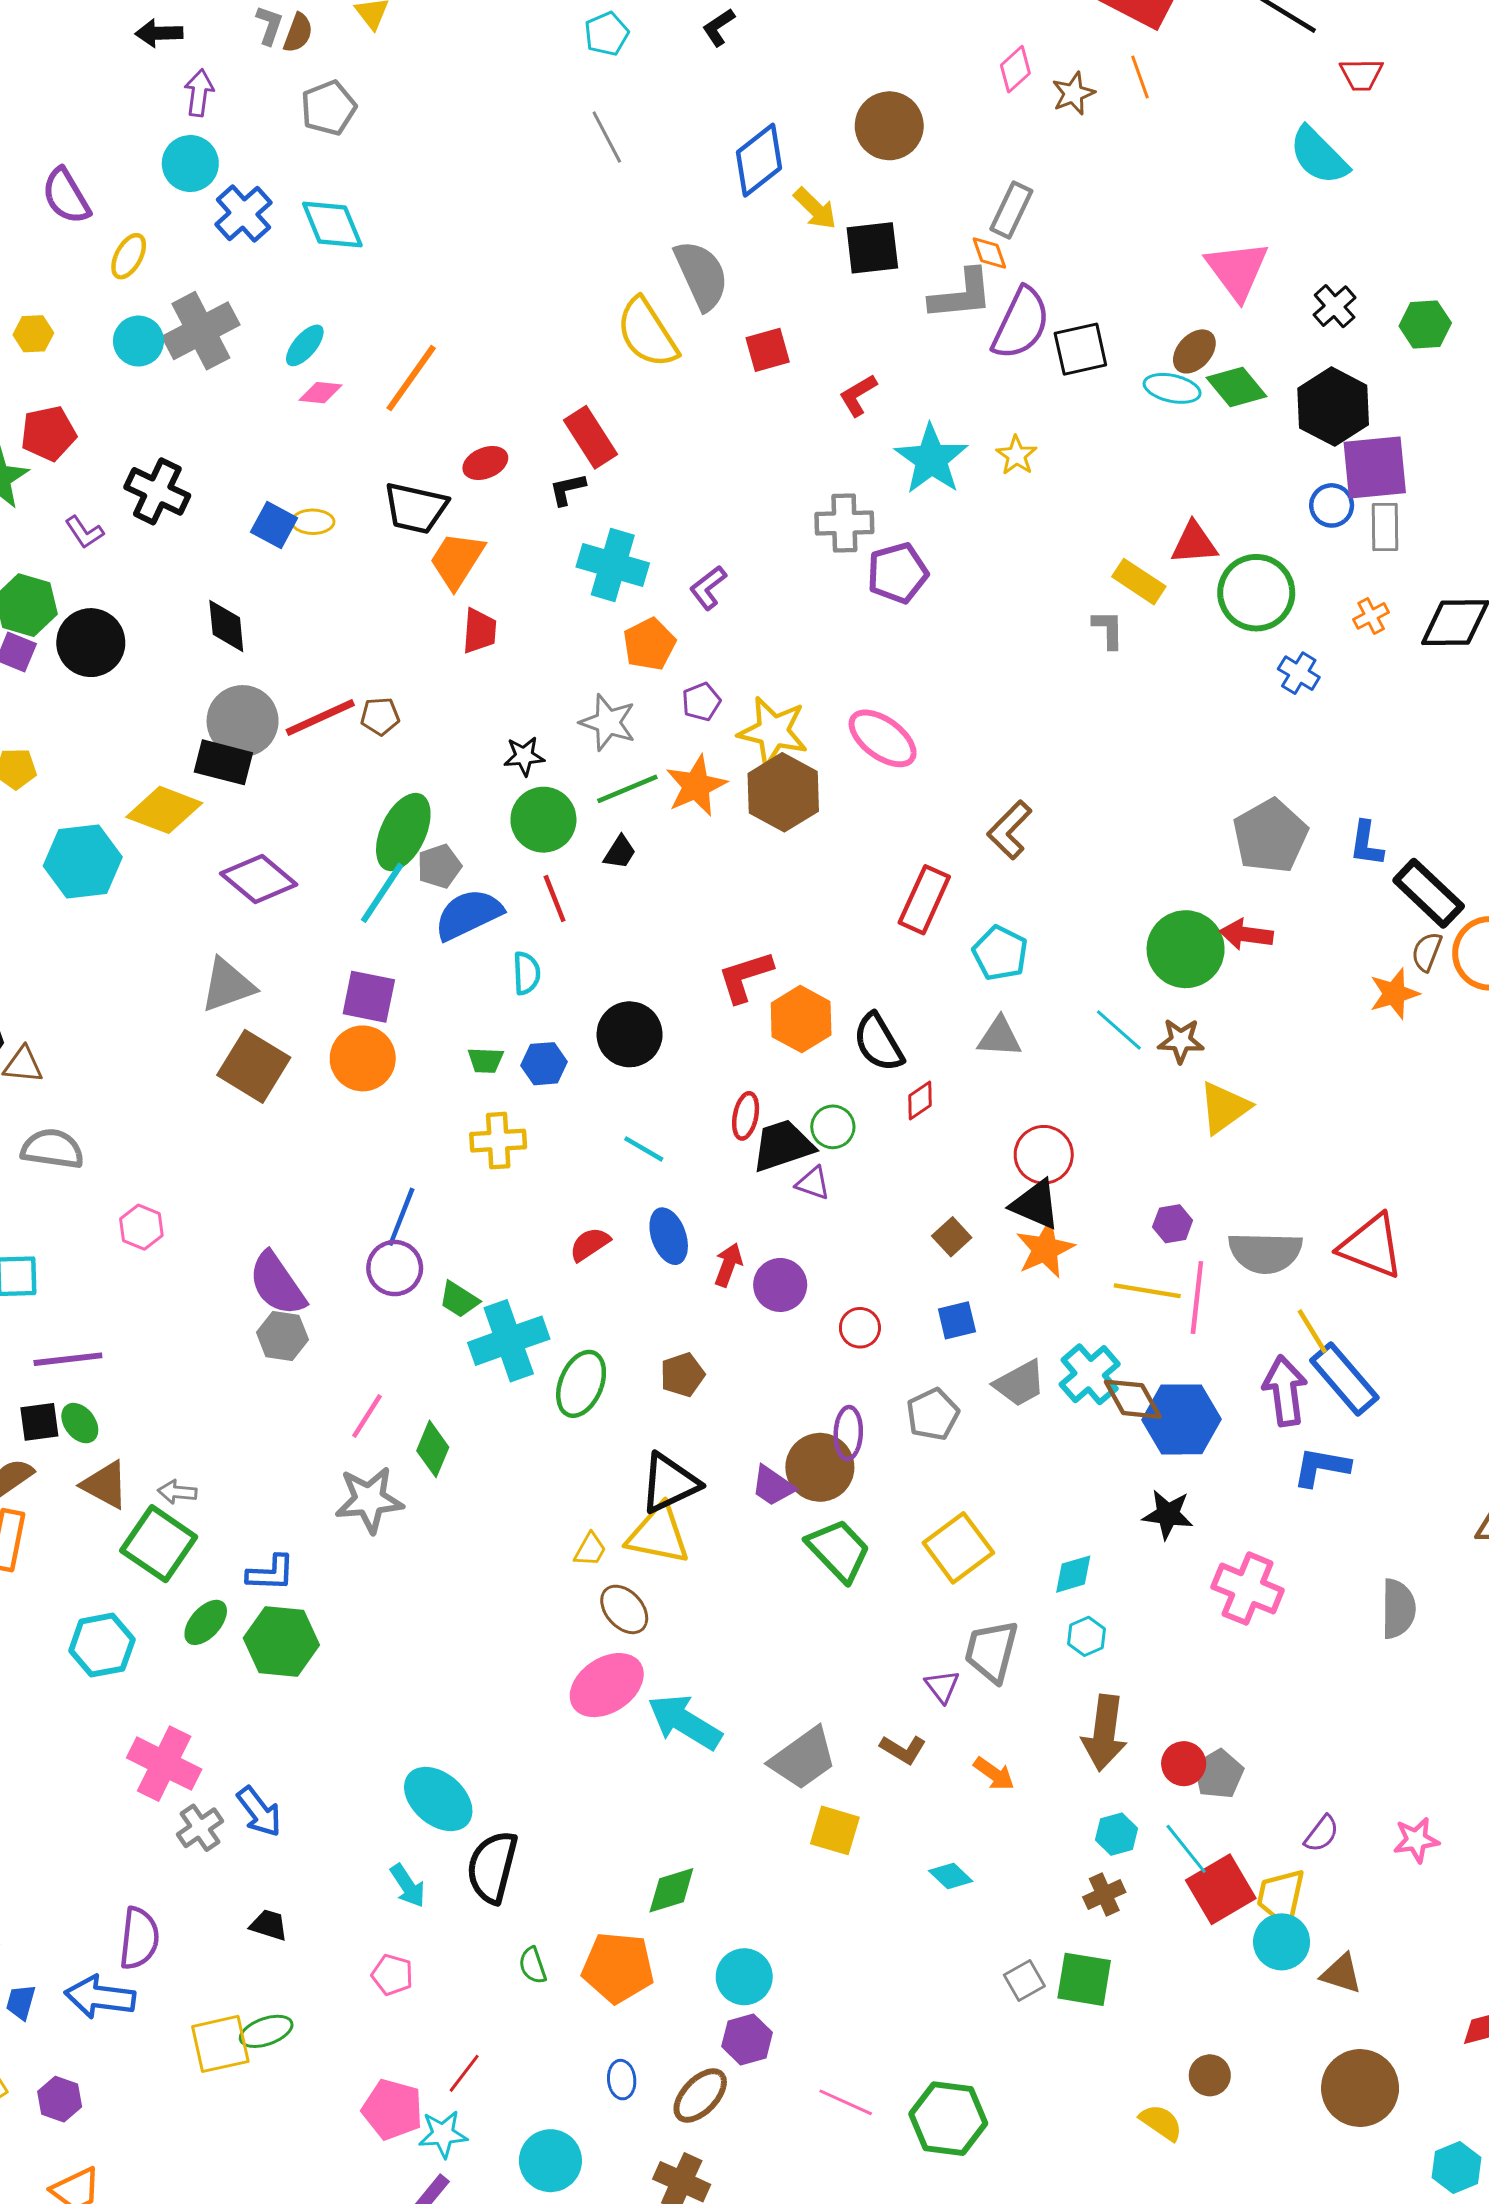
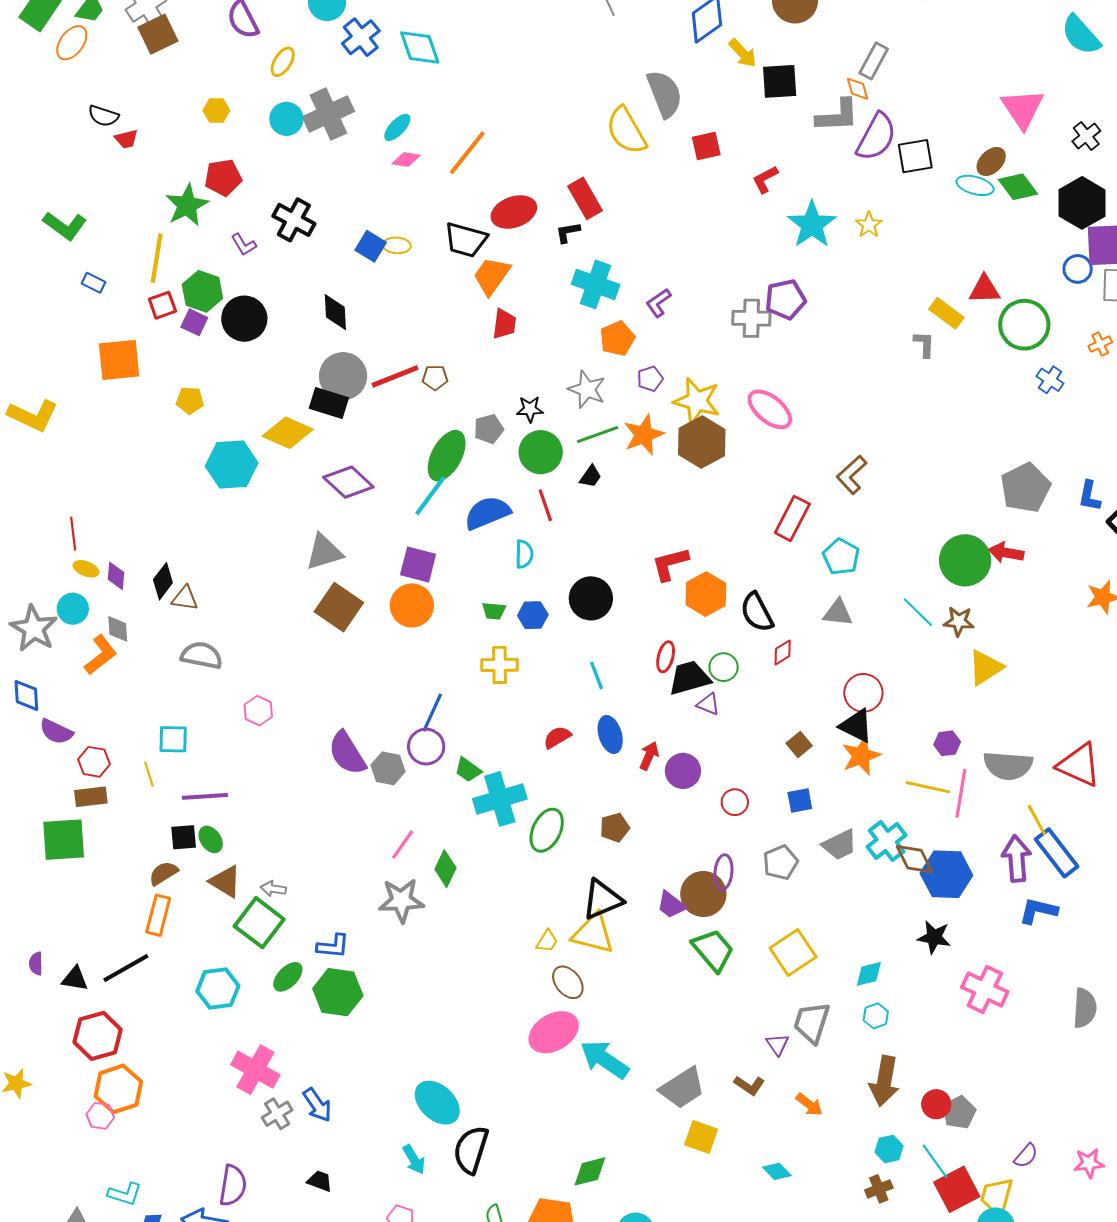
red ellipse: (485, 463) -> (514, 212), size x1.5
gray cross: (844, 523) -> (751, 318), moved
gray pentagon: (439, 866) -> (489, 429), moved
cyan line: (644, 1149) -> (596, 675), turned 36
gray hexagon: (282, 1336) -> (388, 768), moved

